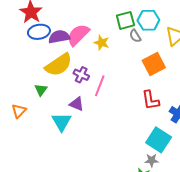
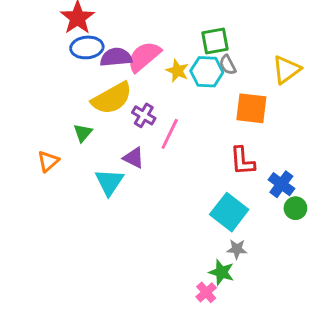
cyan hexagon: (148, 20) -> (207, 72), moved
orange square: (154, 64) -> (251, 108), turned 30
cyan square: (159, 140) -> (229, 212), moved

